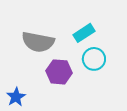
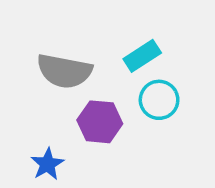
blue star: (16, 97) -> (47, 164), moved

